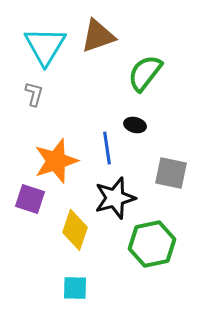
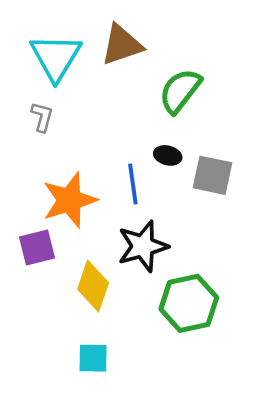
gray square: (171, 173) -> (212, 175), moved
purple square: (30, 199) -> (37, 247), turned -32

